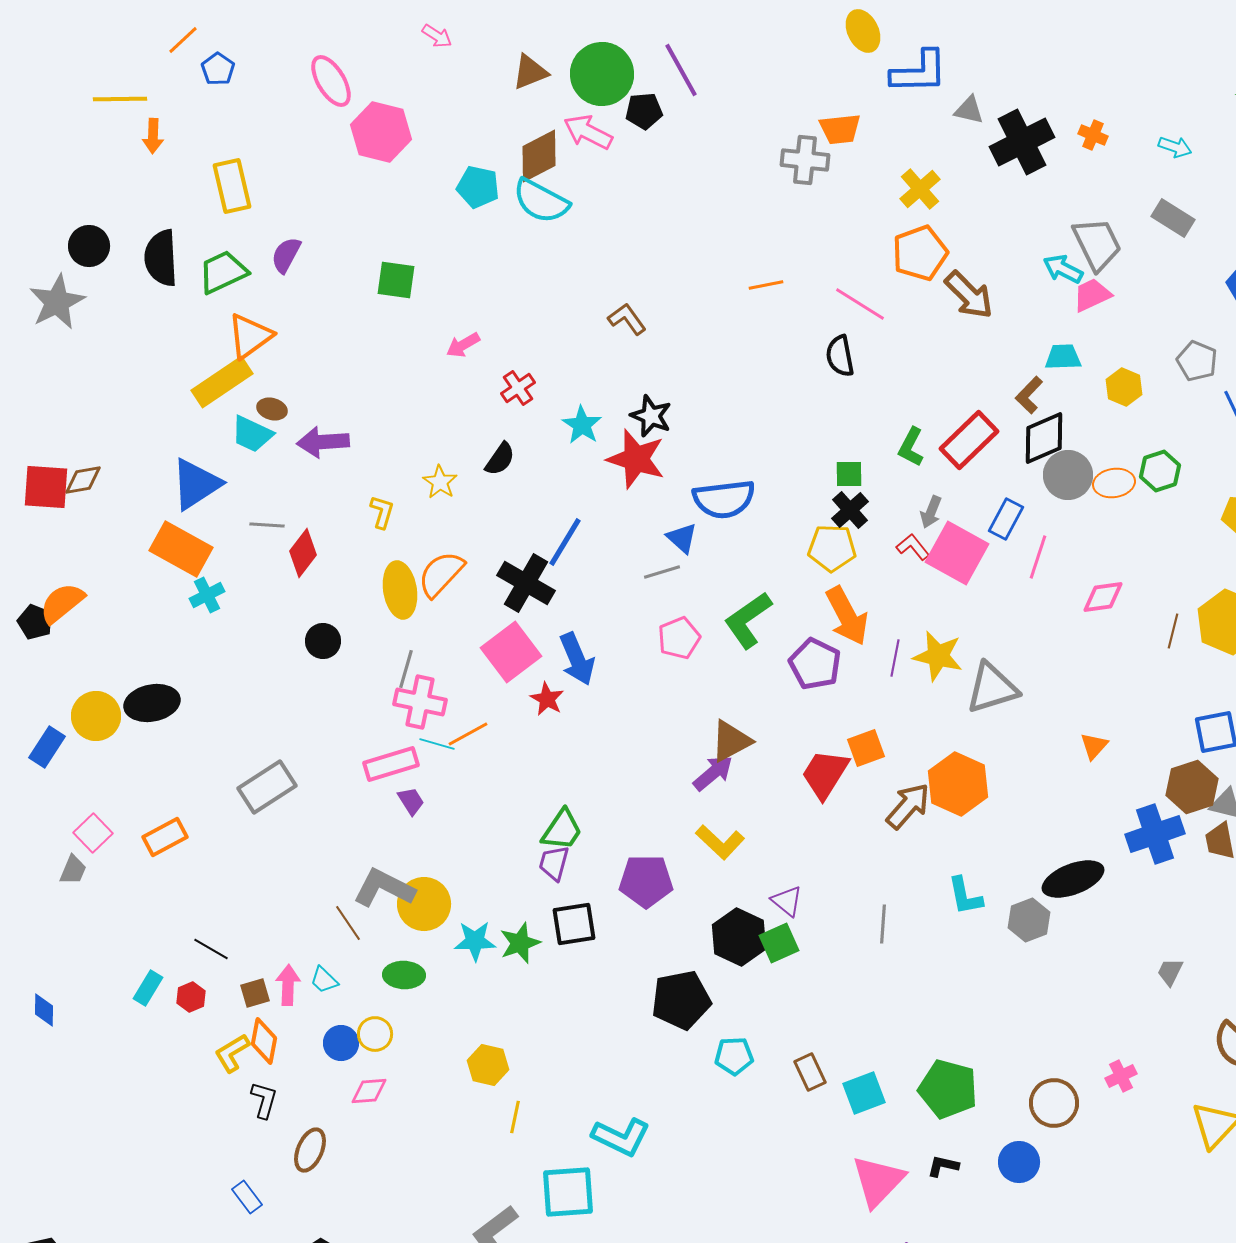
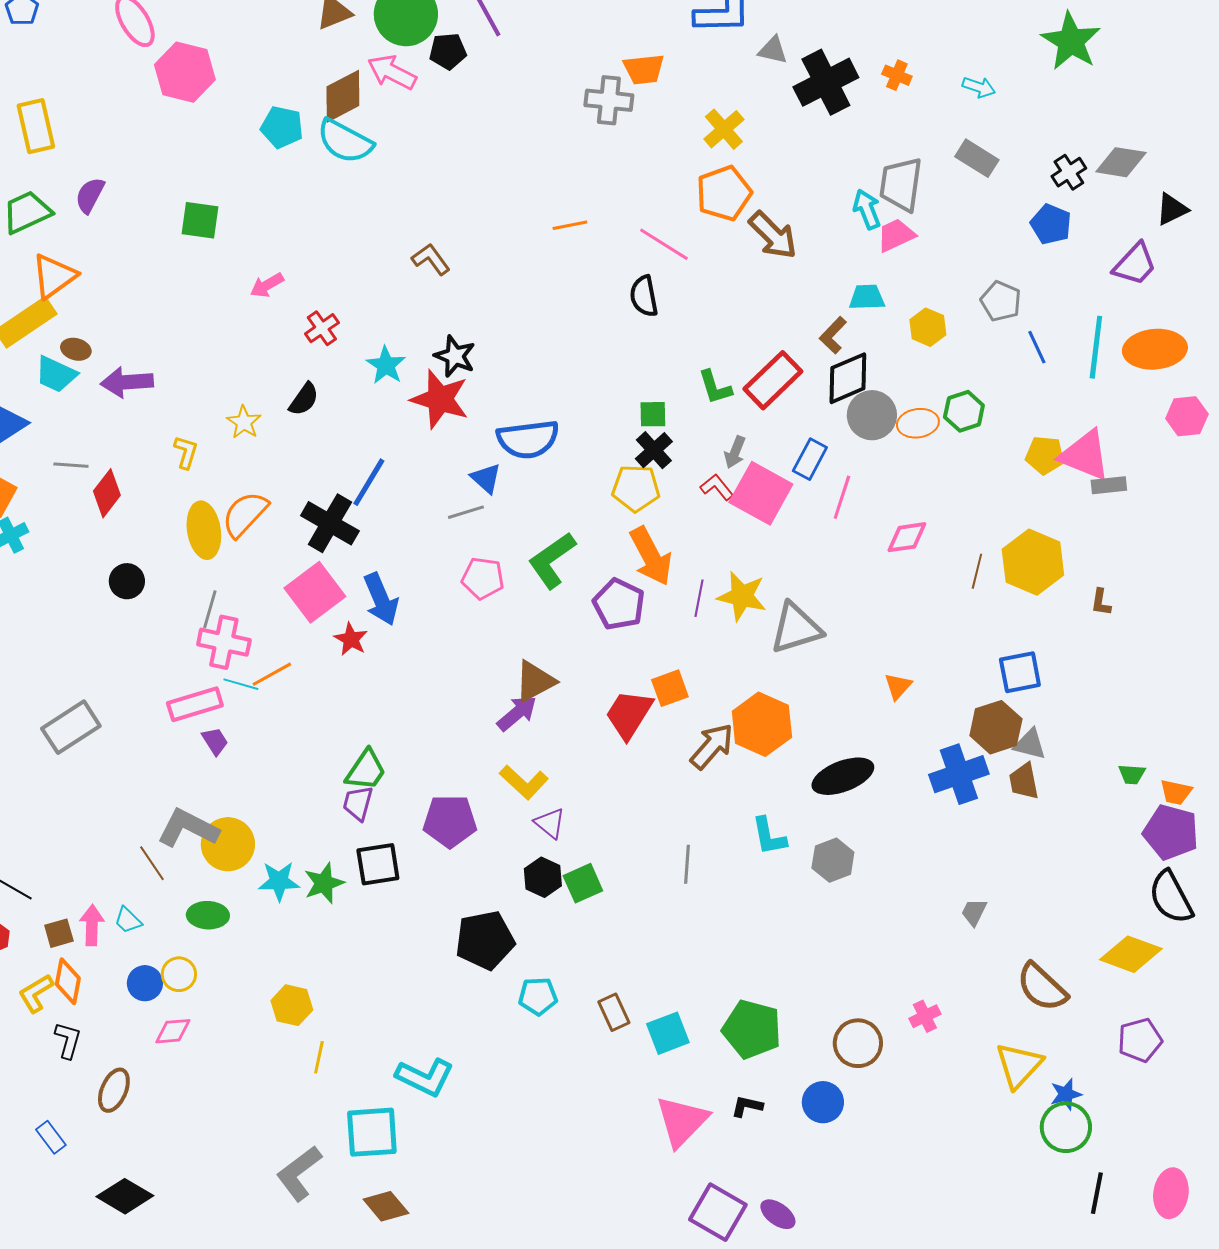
gray trapezoid: (1097, 244) -> (901, 184), turned -146
cyan arrow: (1063, 269) -> (867, 209), turned 42
green L-shape: (911, 447) -> (715, 387), turned -45
pink pentagon: (679, 638) -> (483, 578), turned 30
black ellipse: (1073, 879) -> (843, 776), moved
purple triangle: (787, 901) -> (550, 823), moved
black hexagon: (739, 937) -> (543, 877), size x0.7

